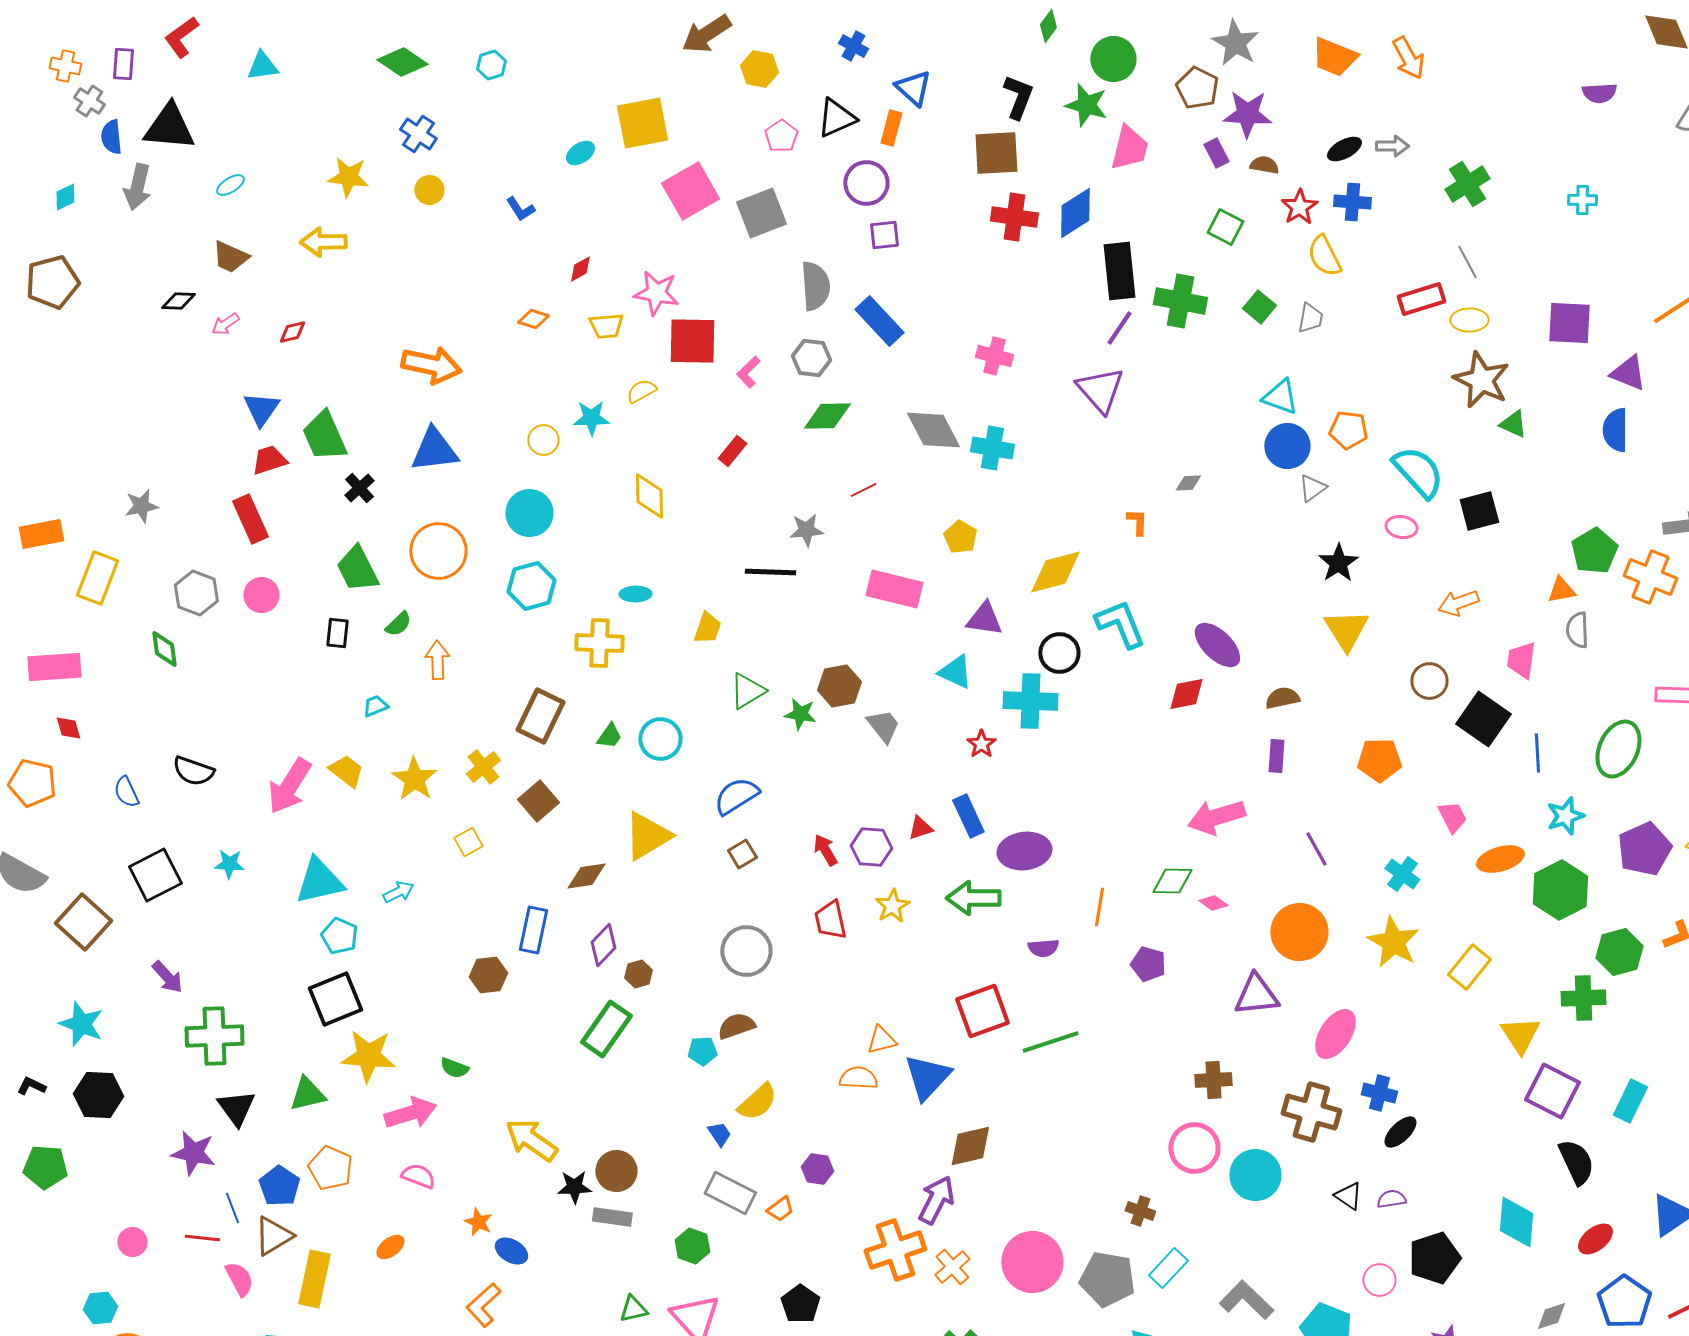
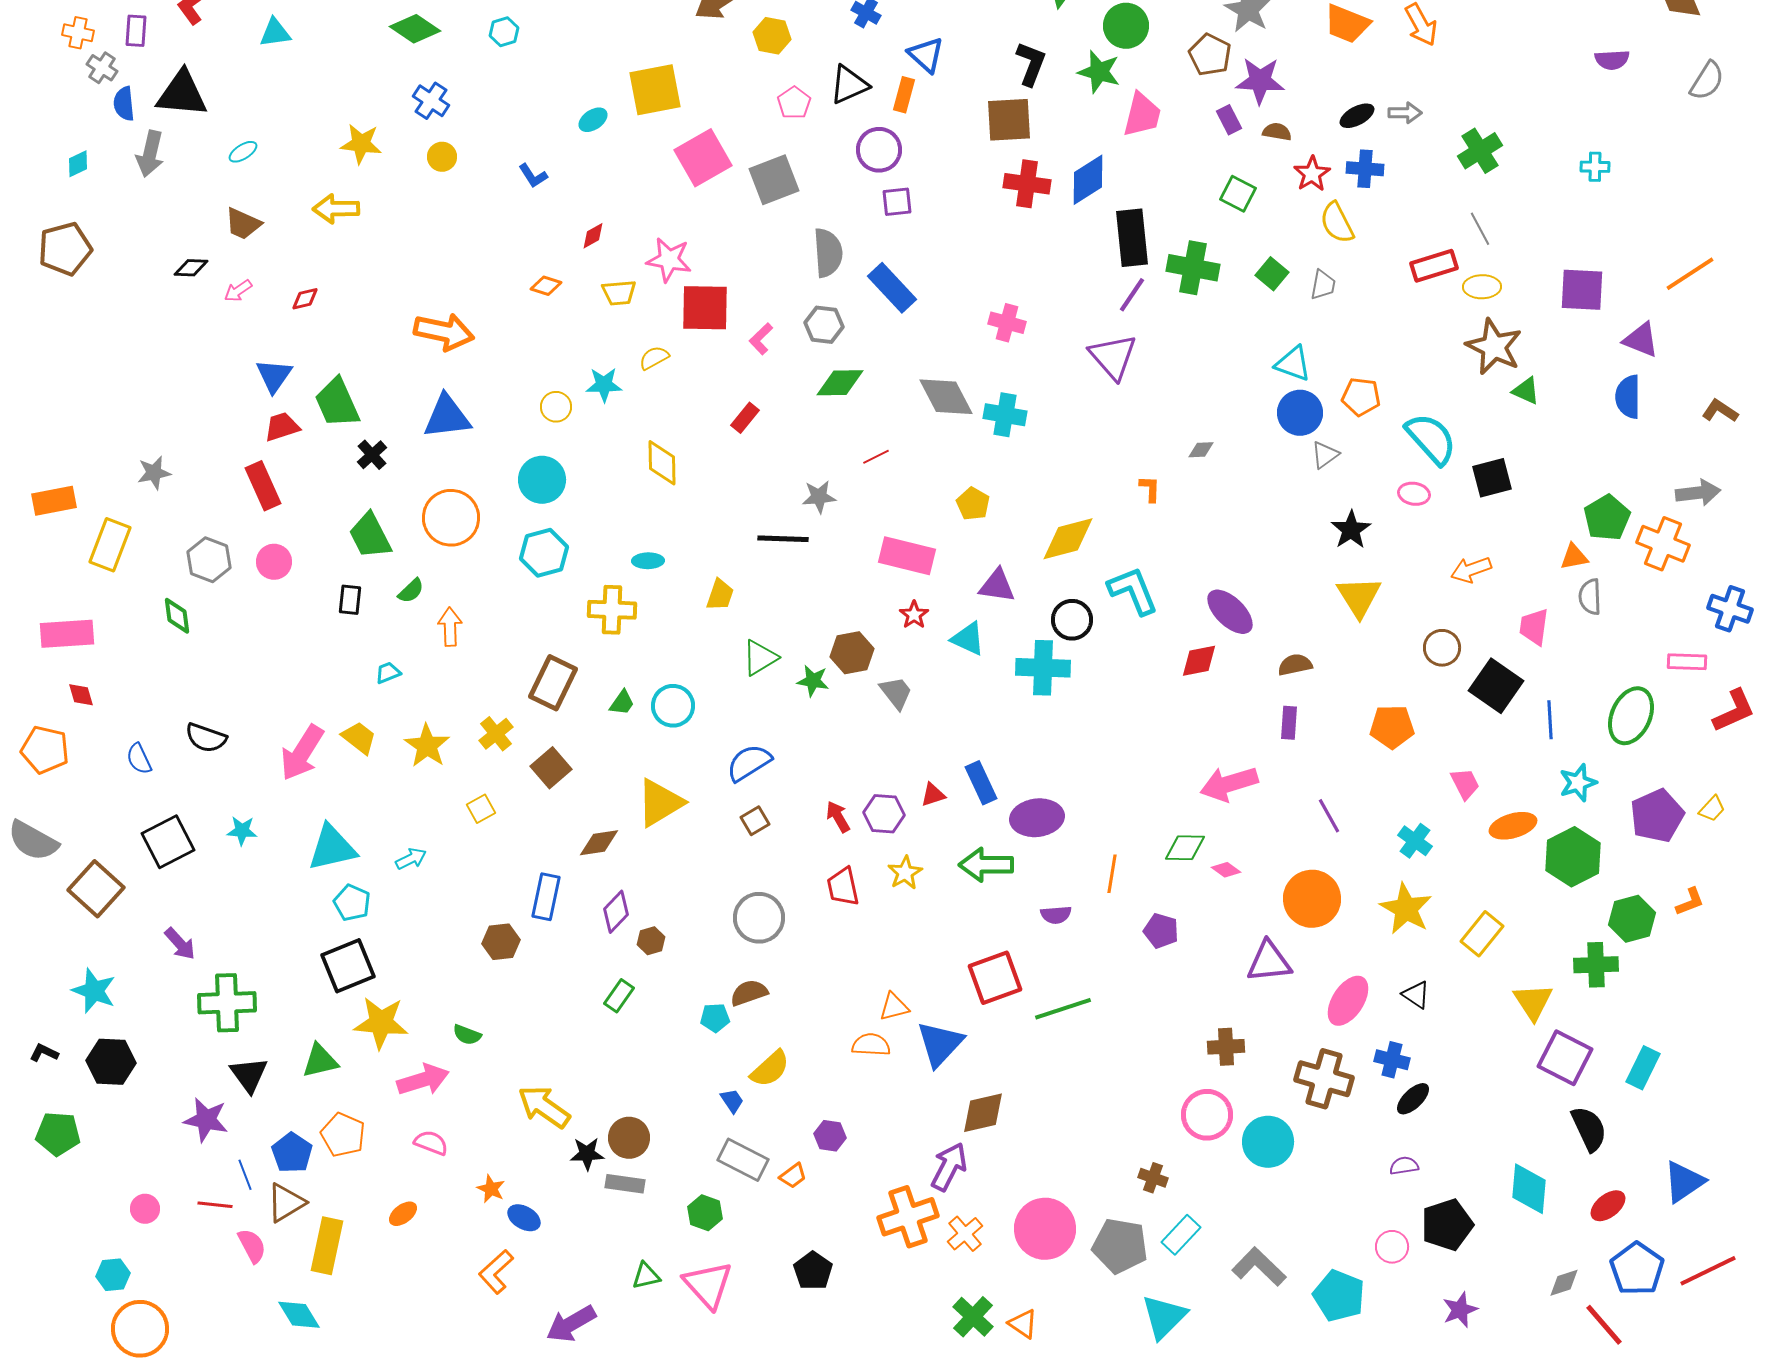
red star: (981, 744) -> (914, 615), moved
green rectangle: (606, 1029) -> (619, 996), size x0.6
black triangle: (1348, 1196) -> (1416, 995), moved

